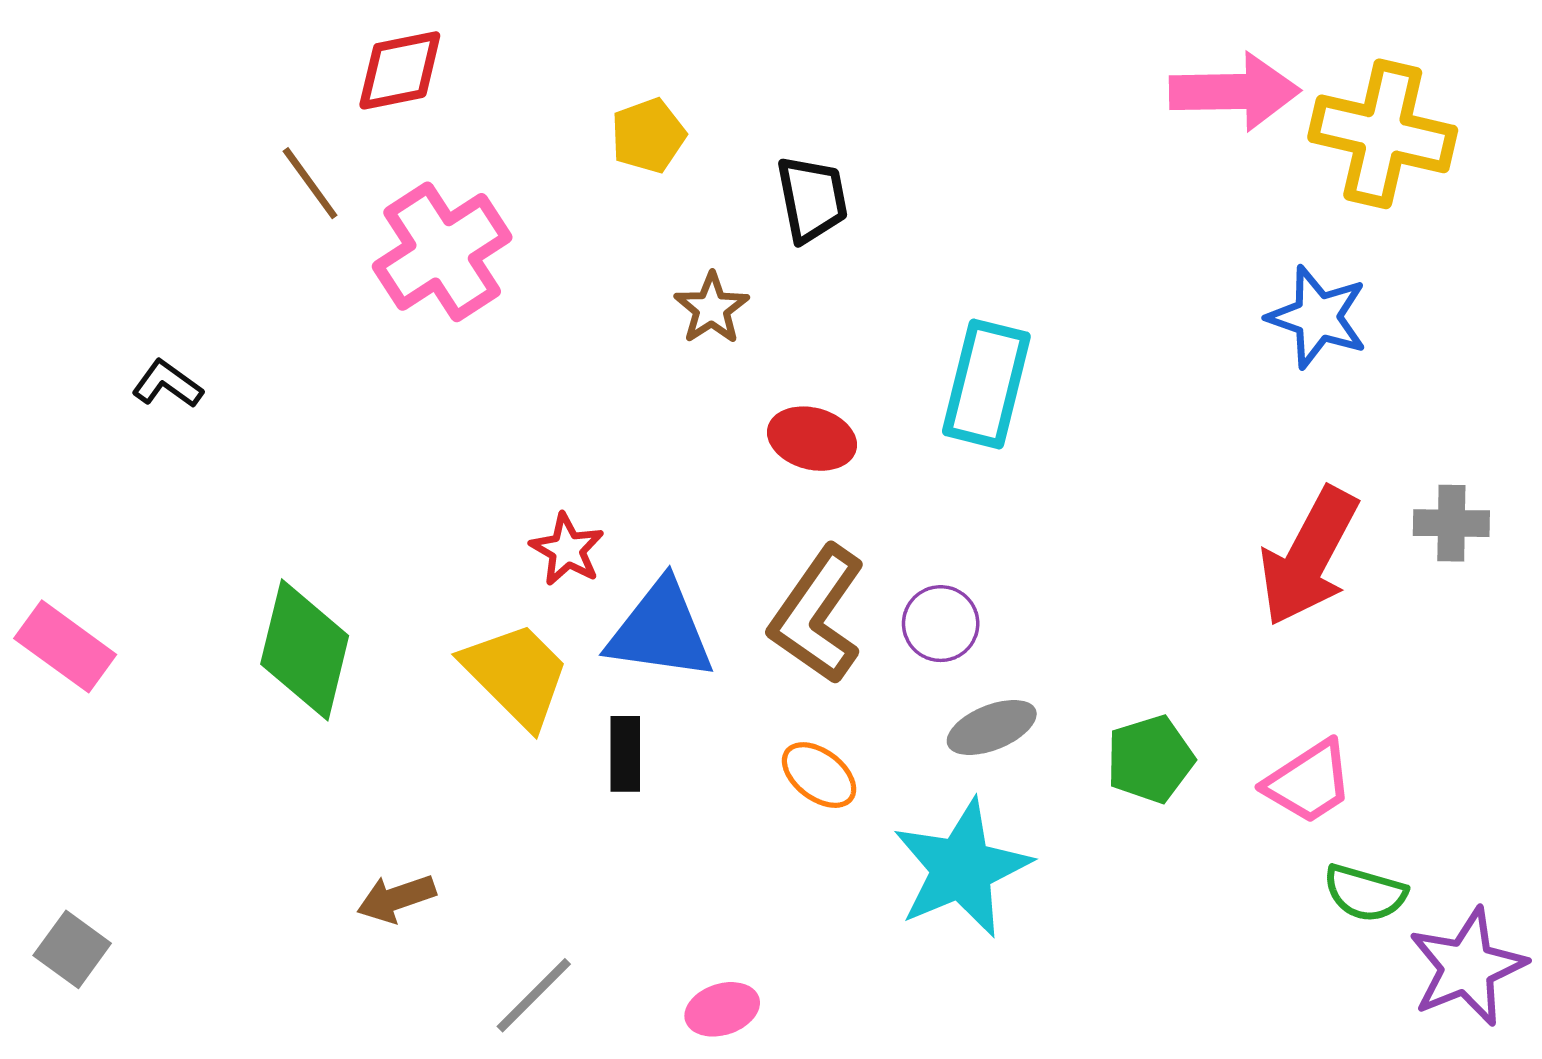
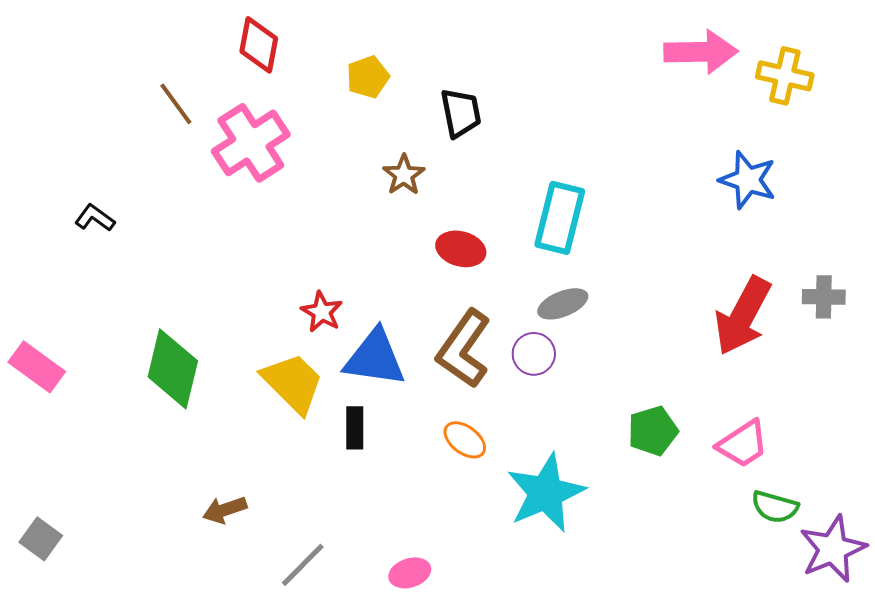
red diamond: (400, 70) -> (259, 45), moved, turned -68
yellow cross: (1383, 134) -> (785, 76), size x0.7
gray ellipse: (992, 727) -> (563, 304), moved

